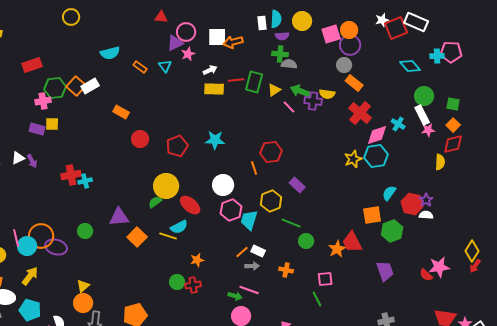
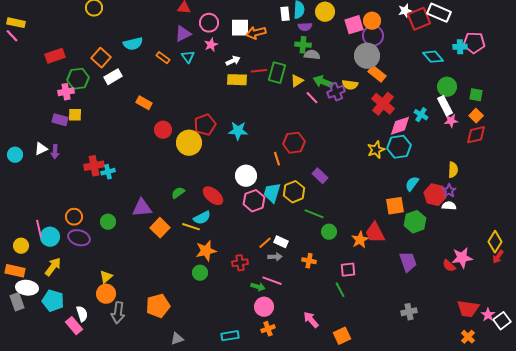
purple triangle: (175, 43) -> (183, 34), moved
gray circle: (344, 65) -> (367, 56), size x1.6
orange square: (76, 86) -> (101, 58), moved
purple cross: (313, 101) -> (336, 92), turned -30
red pentagon: (177, 146) -> (205, 125), moved
purple arrow: (32, 161) -> (55, 152), turned 32
yellow semicircle: (440, 162) -> (453, 170), moved
yellow circle: (166, 186) -> (189, 143), moved
cyan trapezoid: (249, 220) -> (272, 193), moved
orange circle: (41, 236) -> (74, 217), moved, size x0.7
orange star: (197, 260) -> (206, 251), moved, size x1.5
red cross: (193, 285) -> (240, 263), moved

